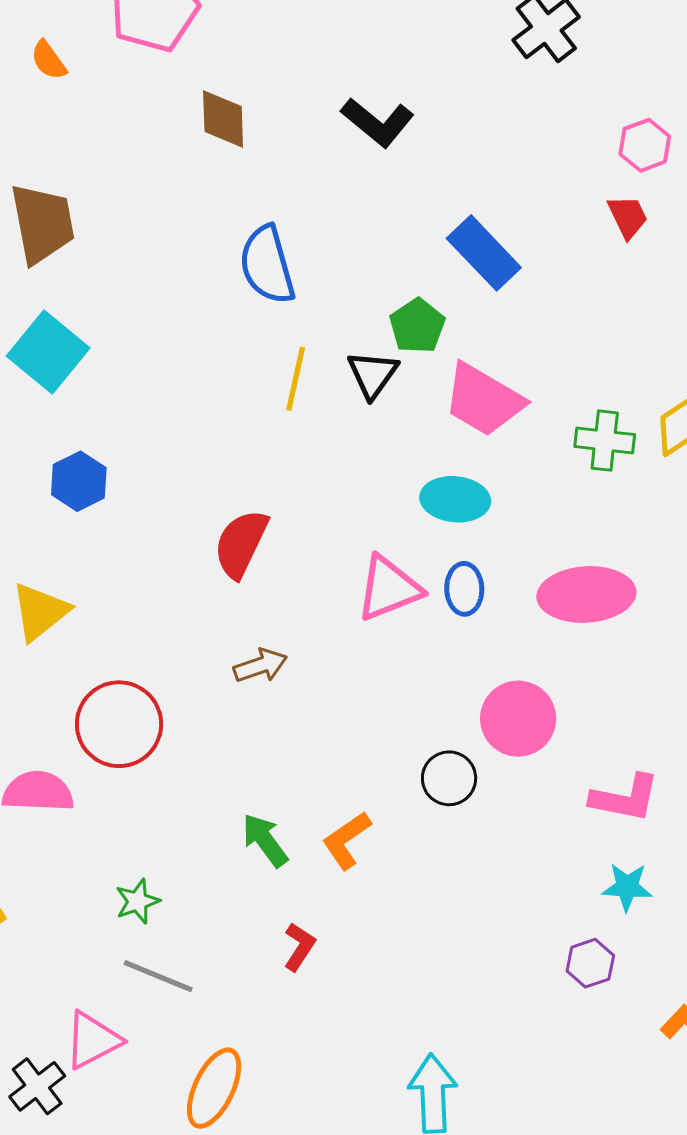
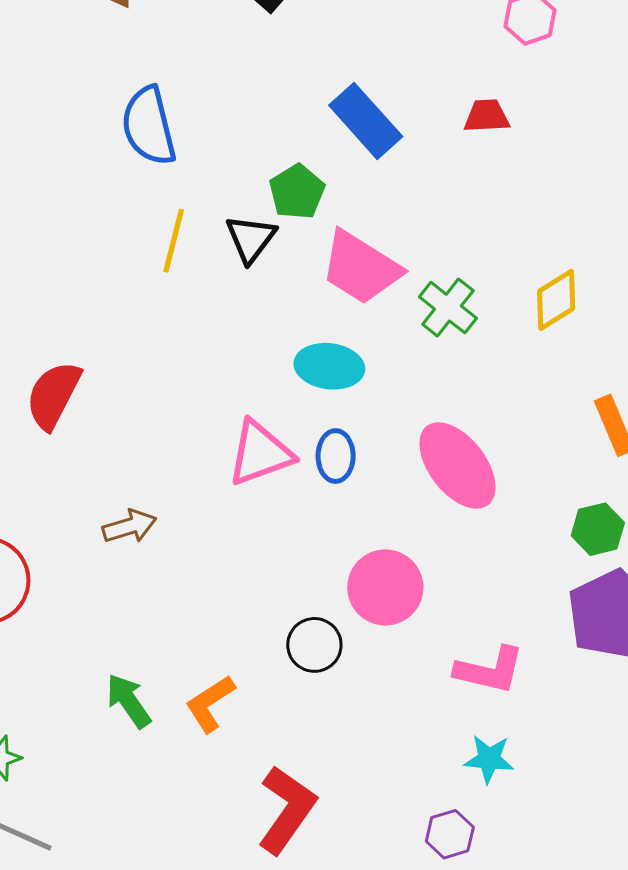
red trapezoid: (628, 217) -> (487, 116), moved, turned -69
green cross: (605, 441) -> (448, 308), moved, turned 30
red semicircle: (241, 544) -> (53, 395), moved
pink ellipse: (586, 594) -> (457, 466), turned 54
red L-shape: (299, 947) -> (287, 810), moved, size x1.8

